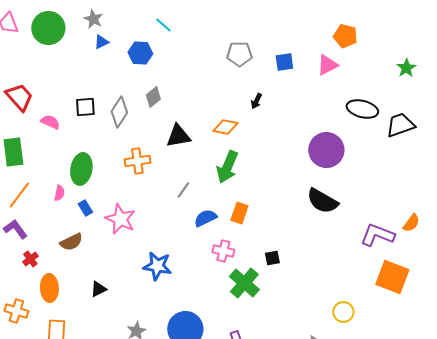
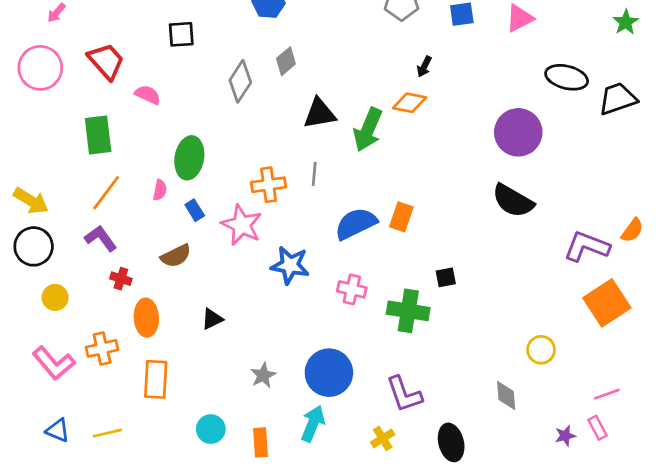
black square: (85, 107) -> (181, 34), moved
orange diamond: (225, 127) -> (409, 103), moved
orange cross: (137, 161) -> (269, 185), moved
green arrow: (227, 167) -> (368, 130), moved
gray line: (183, 190) -> (314, 174), moved, turned -30
blue semicircle: (205, 218) -> (356, 224), size x1.4
pink cross: (223, 251) -> (352, 289), moved
red cross: (30, 259) -> (121, 279), turned -35
blue star: (157, 266) -> (290, 265), moved
orange square: (392, 277) -> (607, 303), turned 36
green cross: (244, 283) -> (408, 311), turned -32
orange cross: (16, 311) -> (102, 348), turned -30

